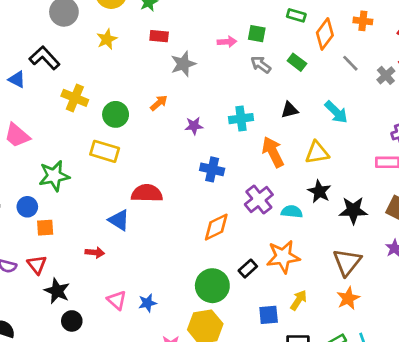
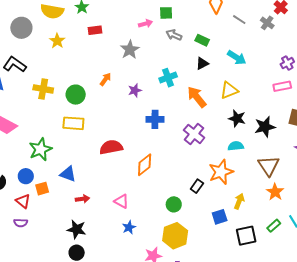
green rectangle: (297, 62) -> (202, 40), moved
gray star: (183, 64) -> (130, 50), moved
cyan semicircle: (292, 212) -> (236, 146), moved
blue triangle: (119, 220) -> (68, 174), moved
orange diamond: (216, 227) -> (145, 165), moved
red triangle: (37, 265) -> (23, 201), moved
green circle: (212, 286) -> (174, 204), size x0.6
black star: (57, 291) -> (77, 229), moved
pink triangle: (117, 300) -> (121, 201), moved

